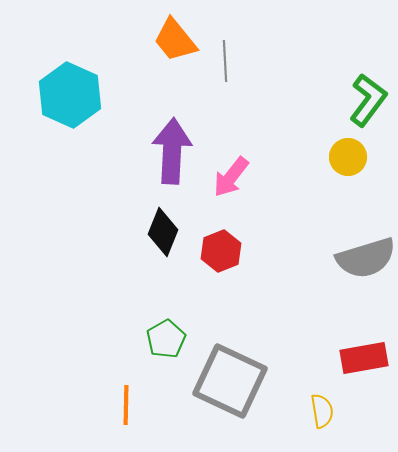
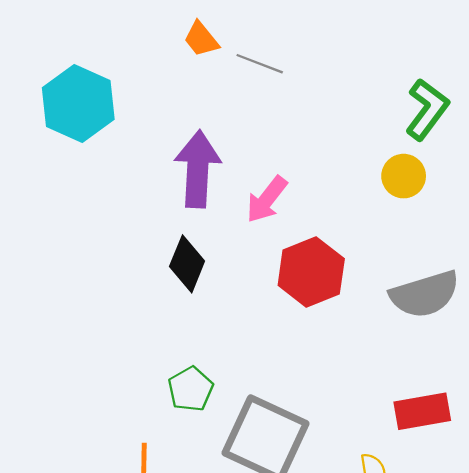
orange trapezoid: (175, 40) -> (201, 39), size x0.7
gray line: (225, 61) -> (260, 64), turned -66
red hexagon: (221, 251) -> (311, 272), moved, size x1.4

